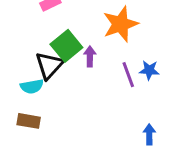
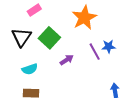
purple arrow: (90, 56) -> (67, 60), moved, turned 64
black triangle: (49, 65) -> (21, 37), moved

